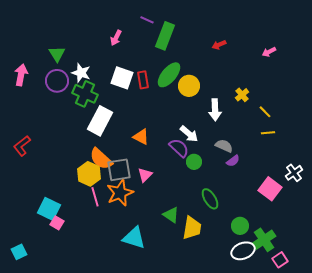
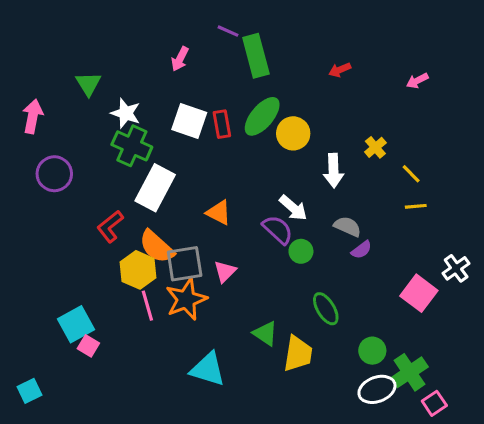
green rectangle: (165, 36) -> (256, 56), turned -36
purple circle: (57, 81) -> (54, 174), moved
red L-shape: (22, 146) -> (110, 226), moved
cyan square: (49, 209) -> (76, 324), turned 35

